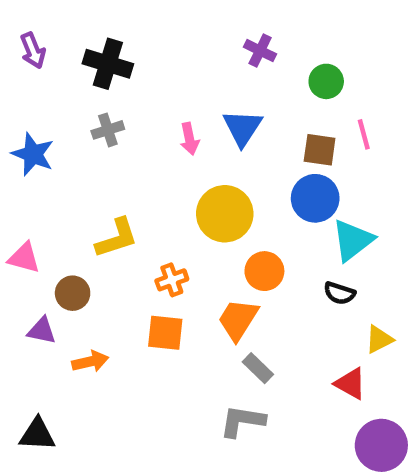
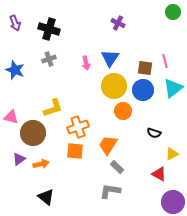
green circle: (326, 81) -> (173, 12), moved
yellow circle: (225, 214) -> (114, 86), moved
cyan triangle: (353, 240) -> (173, 88), moved
orange circle: (264, 271) -> (123, 111), moved
orange cross: (172, 280) -> (78, 127), size x1.5
brown circle: (73, 293) -> (33, 133), size x1.6
purple triangle: (42, 331) -> (19, 159), moved, turned -48
black triangle: (37, 434) -> (46, 197), moved, turned 36

